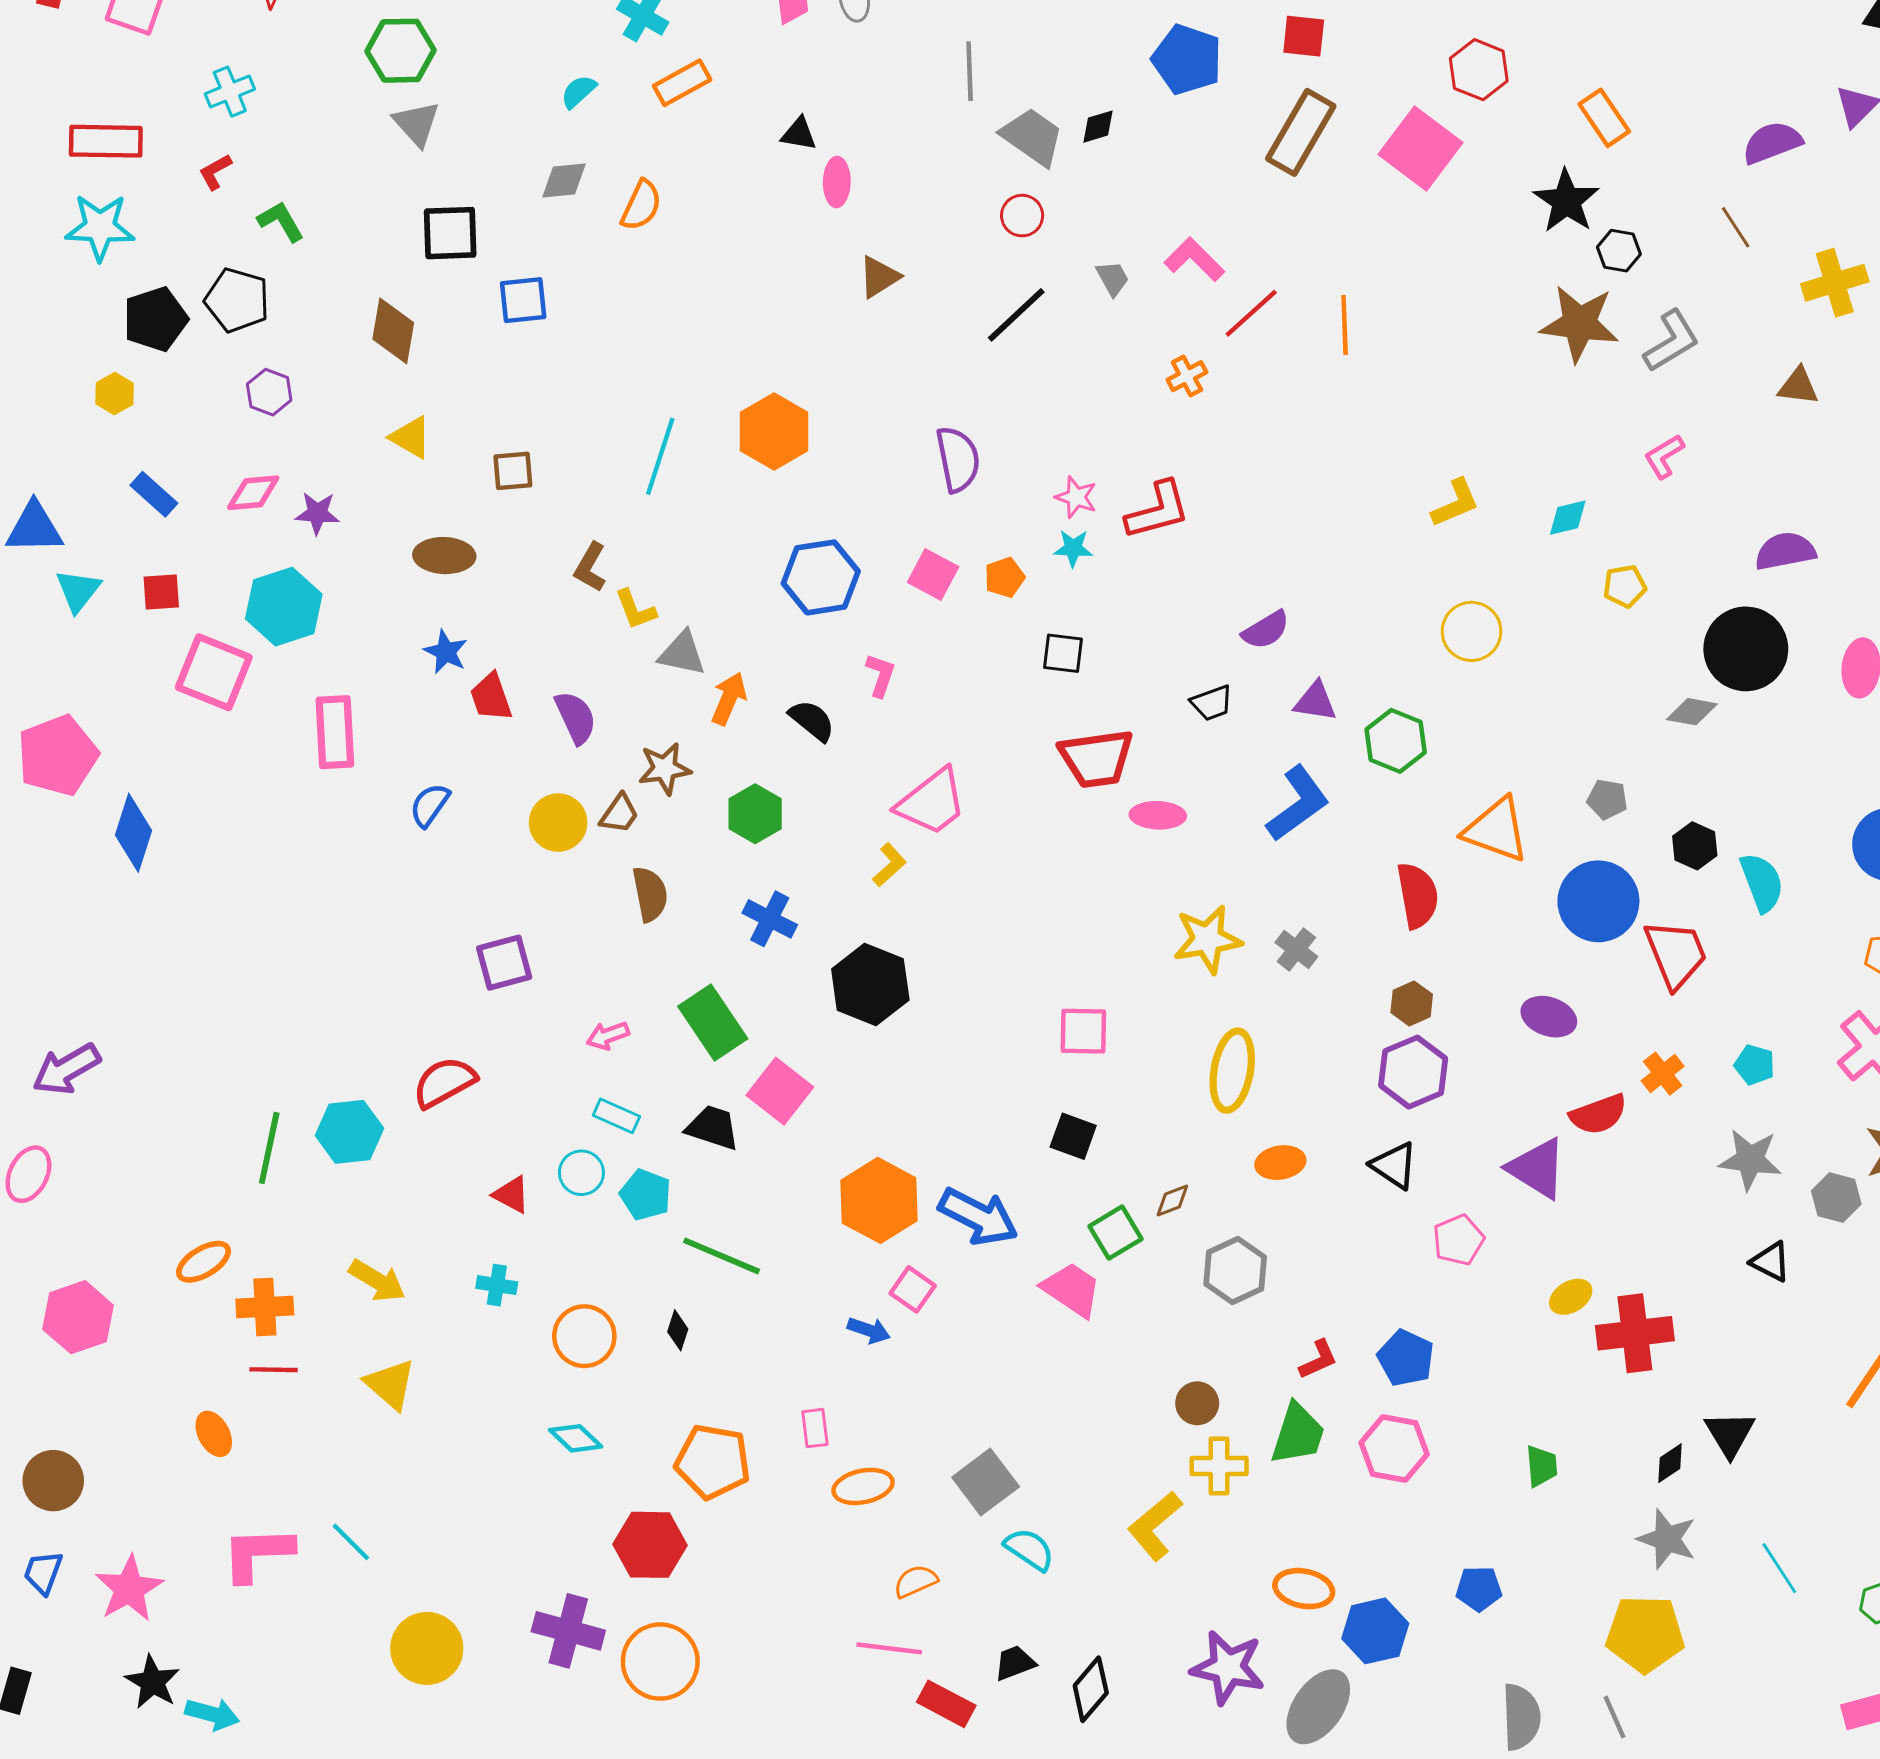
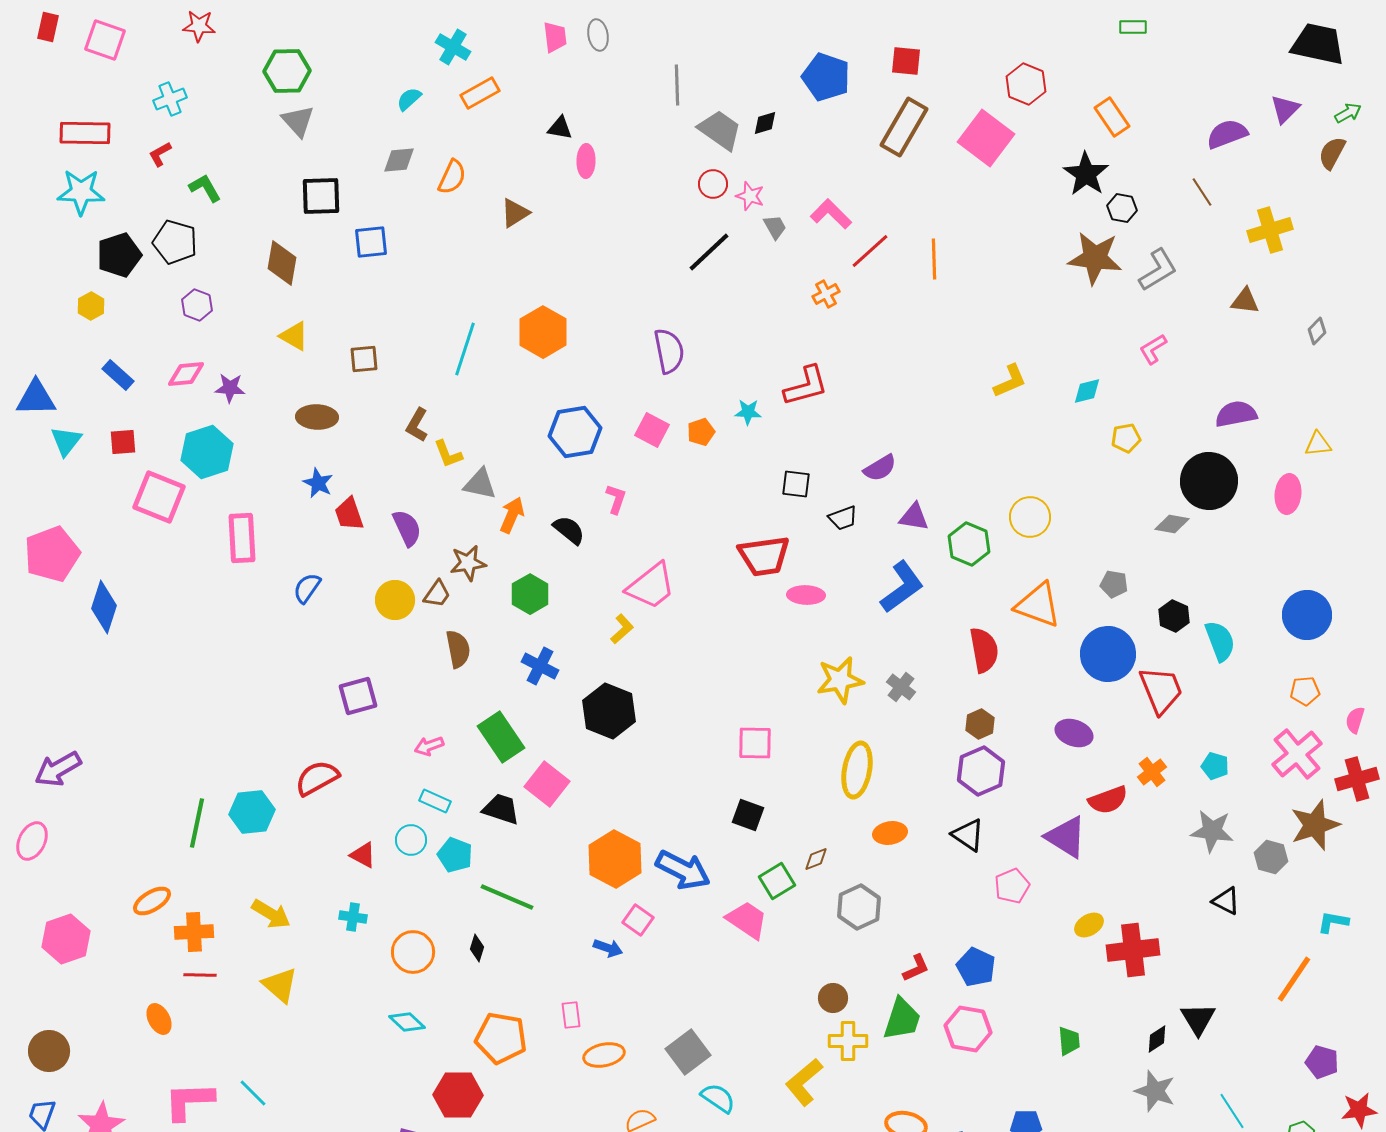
brown triangle: (879, 277) -> (515, 213), moved
pink star: (1076, 497) -> (750, 196), moved
yellow circle: (1471, 631) -> (1030, 517), moved
black square: (1063, 653) -> (796, 484), moved

